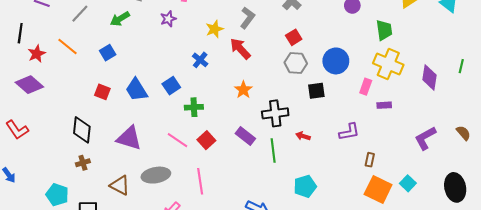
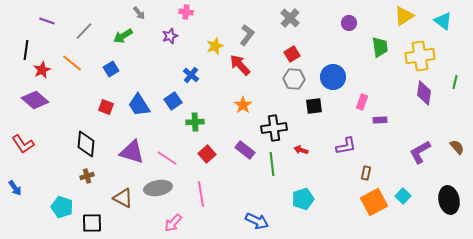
blue cross: (200, 60) -> (191, 75), moved
yellow cross: (388, 64) -> (420, 56), moved, turned -32
pink line: (178, 140) -> (167, 158), moved
orange square: (378, 189) -> (374, 202), turned 36

